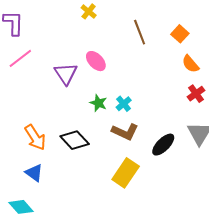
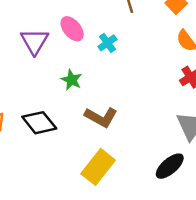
cyan cross: (124, 104) -> (107, 43), moved
black ellipse: (163, 145) -> (170, 166), moved

